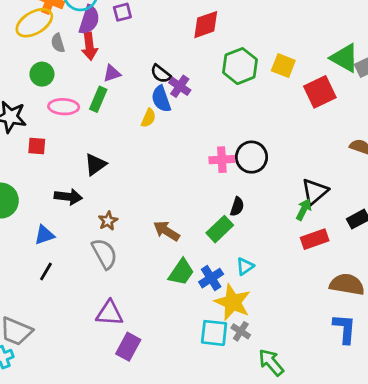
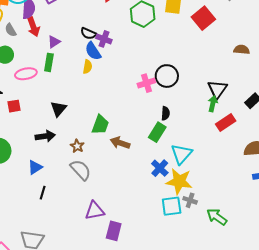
cyan triangle: (245, 266) -> (181, 154), size x1.6
green trapezoid: (181, 272) -> (100, 125), moved

